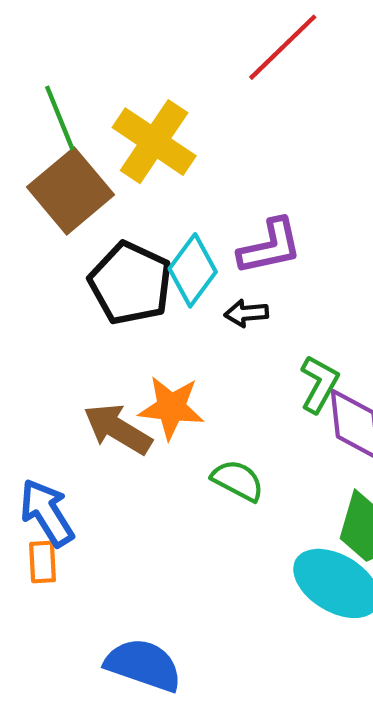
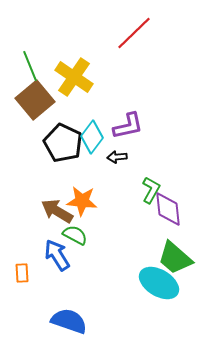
green semicircle: (238, 480) -> (75, 235), moved
blue arrow: (47, 513) -> (57, 255), moved

